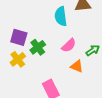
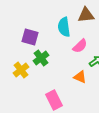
purple square: (19, 37) -> (30, 37), moved
pink semicircle: (69, 45) -> (80, 46), moved

